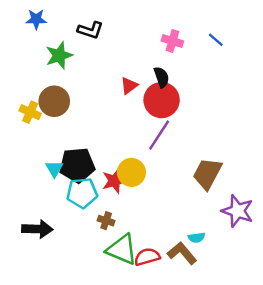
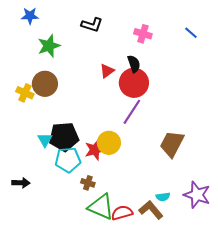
black L-shape: (90, 30) -> (92, 25), moved
blue line: (216, 40) -> (191, 33), moved
purple star: (238, 211) -> (197, 195), moved
black arrow: (37, 229) -> (21, 183), moved, size x0.7

